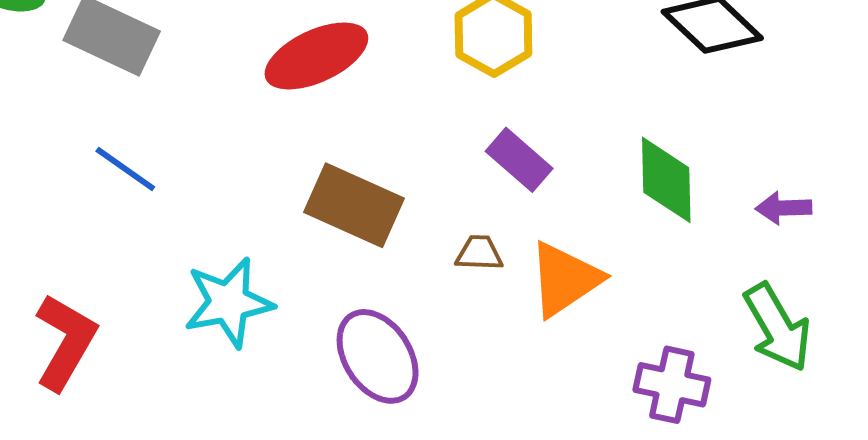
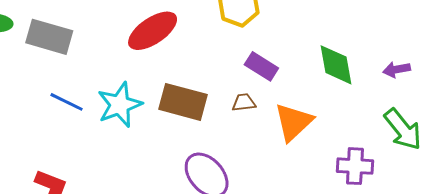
brown trapezoid: (479, 253) -> (244, 103), moved
cyan star: (228, 302) -> (120, 105), moved

